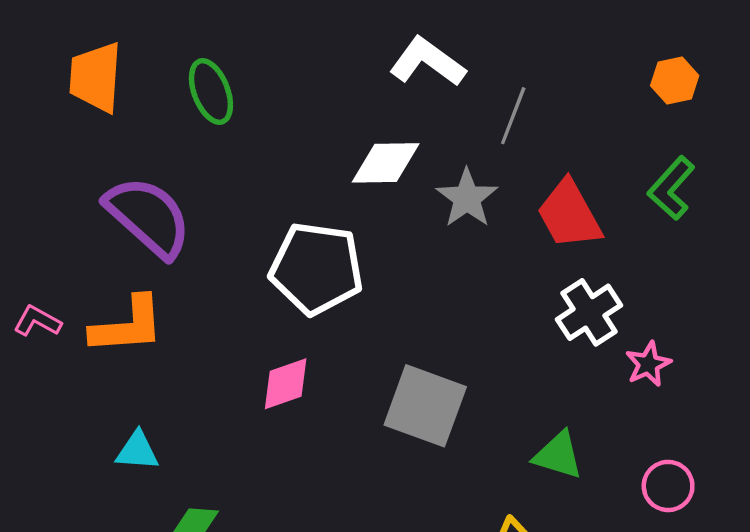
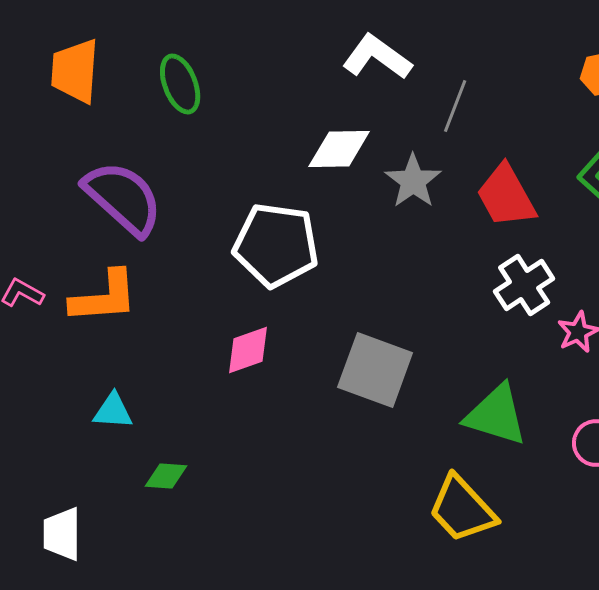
green triangle: (558, 455) -> (496, 415), size x1.4

